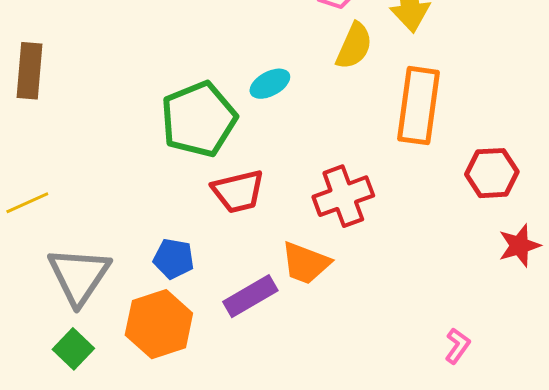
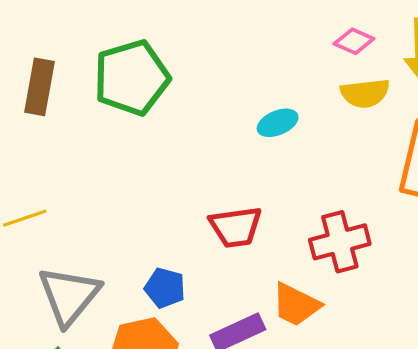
yellow semicircle: (354, 46) -> (365, 93), turned 54
green pentagon: (199, 119) -> (132, 78), moved

